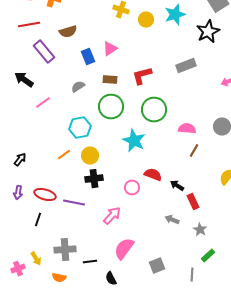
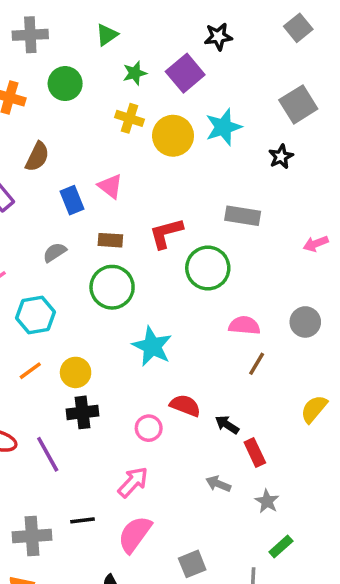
yellow circle: (146, 20) -> (173, 136), size x1.5
brown semicircle: (68, 32) -> (37, 157), turned -48
black star: (208, 32) -> (281, 157), size x0.6
pink triangle: (110, 49) -> (110, 186), turned -49
gray rectangle: (186, 66) -> (243, 216), turned 30
green circle: (154, 110) -> (208, 268), moved
cyan hexagon: (80, 128) -> (36, 315), moved
purple line: (74, 203) -> (48, 454), turned 50
pink arrow: (112, 216) -> (133, 482), moved
black line: (90, 262) -> (83, 520), moved

